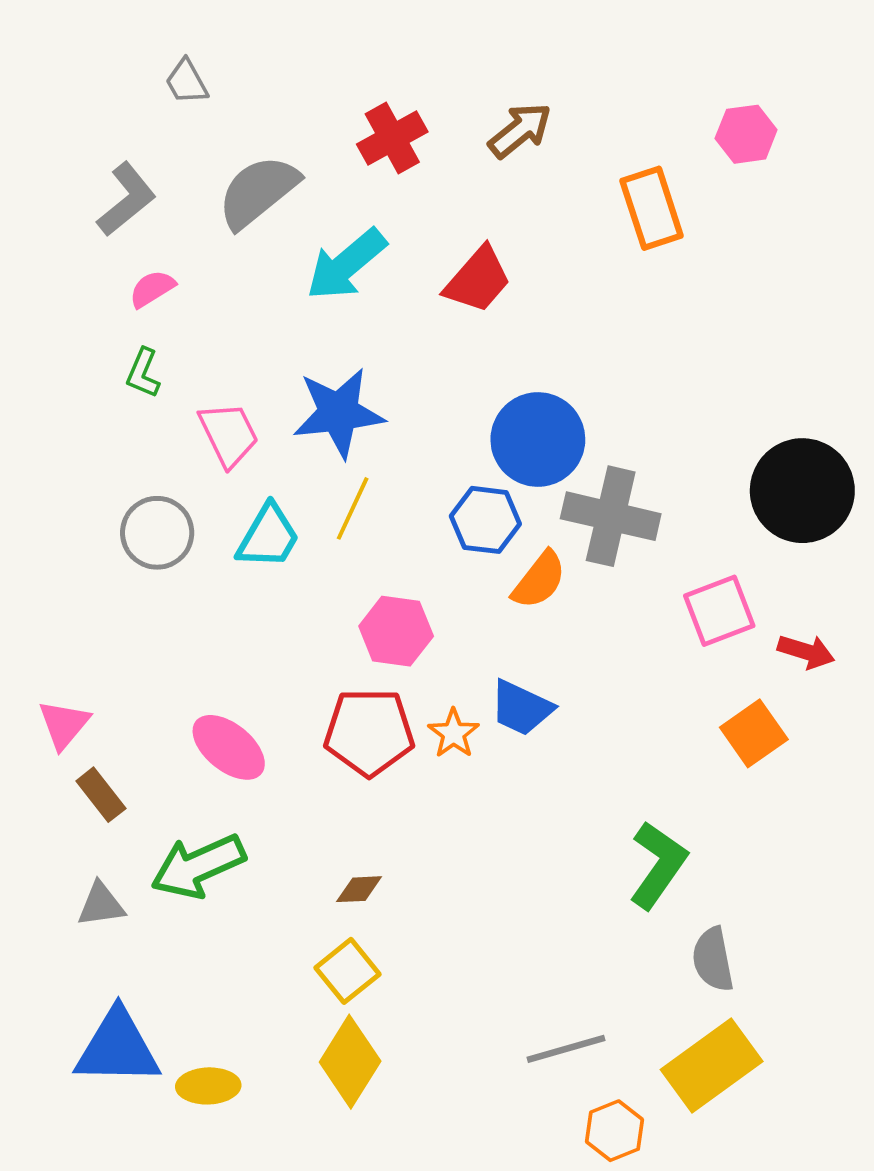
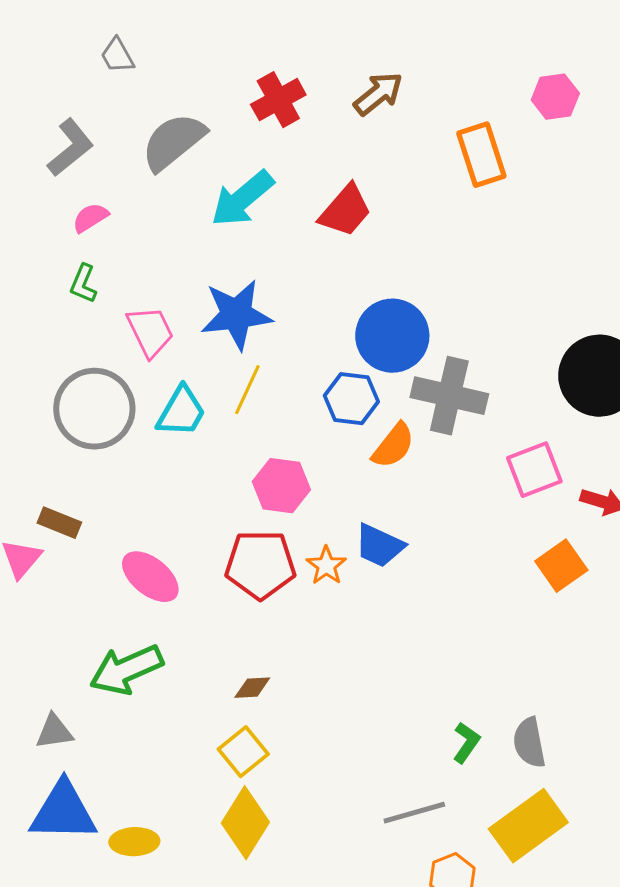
gray circle: (157, 533) -> (94, 409), size x1.4
brown rectangle: (101, 795) -> (59, 523), moved, turned -30
green L-shape: (658, 865) -> (466, 743), moved, size x0.6
gray triangle: (101, 905) -> (54, 732), moved

